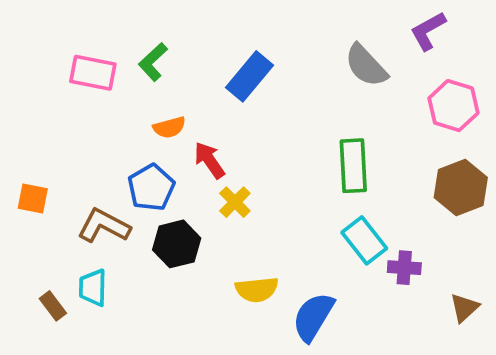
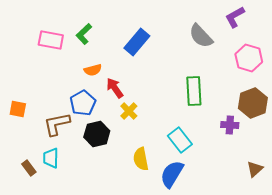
brown L-shape: (104, 226) -> (57, 124), turned -40
cyan rectangle: (364, 240) -> (180, 140), moved
purple cross: (404, 268) -> (230, 125), moved
yellow semicircle: (257, 289) -> (141, 159), turned 85

